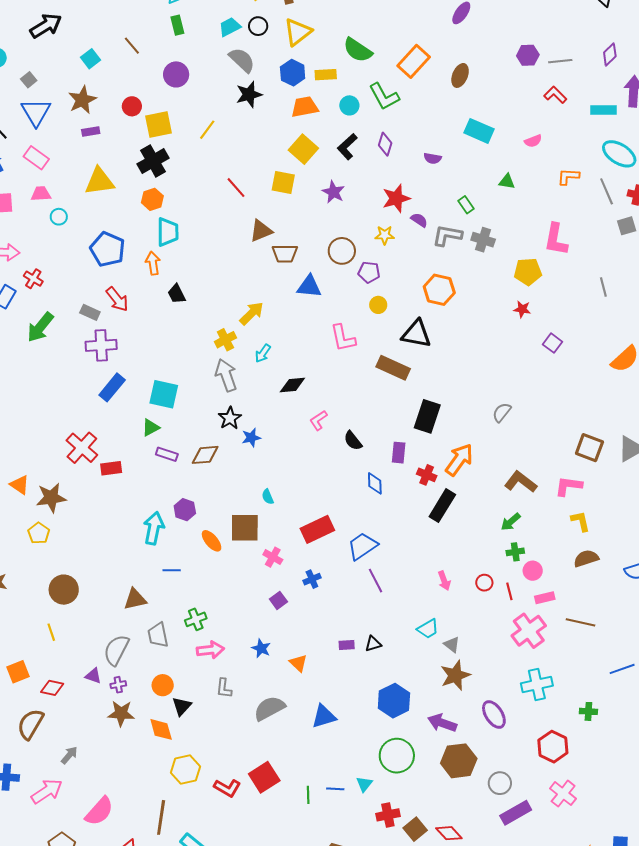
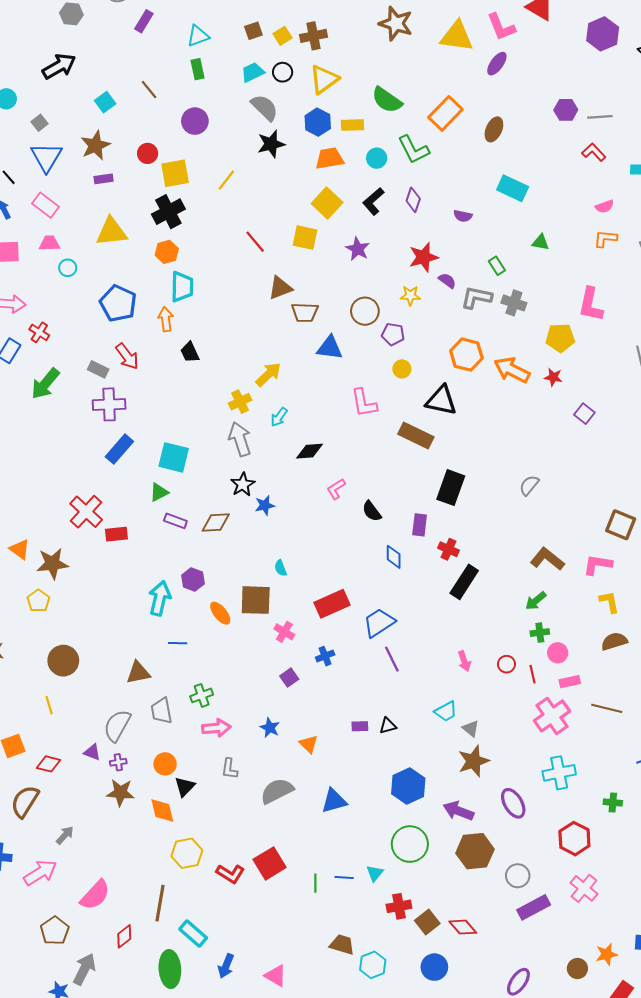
pink semicircle: (533, 141) -> (605, 206), moved
orange arrow: (459, 460) -> (512, 370), moved, turned -100

